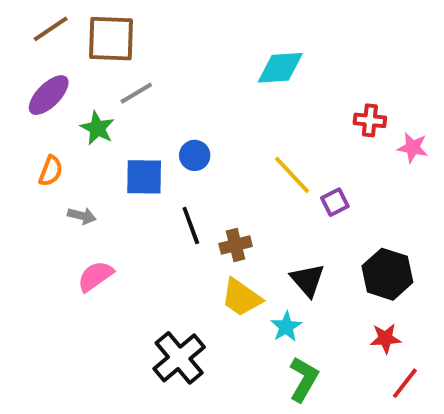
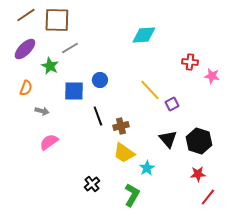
black triangle: (308, 280) -> (168, 139), moved
black cross: (179, 358) -> (92, 184), size x0.6
green L-shape: (304, 379) -> (132, 195), moved

